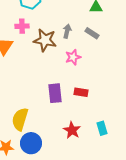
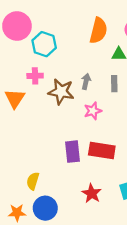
gray rectangle: (92, 33) -> (114, 84), turned 56
red rectangle: (81, 92) -> (102, 150), size x1.6
yellow semicircle: (20, 119) -> (33, 181), size x0.7

